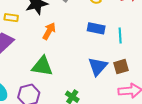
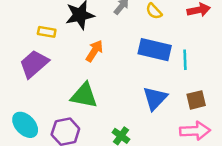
blue rectangle: (96, 28) -> (155, 50), size x1.4
brown square: (121, 67) -> (196, 100), moved

